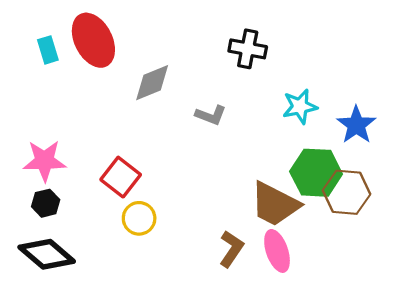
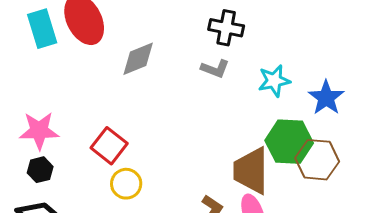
cyan rectangle: (48, 50) -> (42, 29), size x1.5
gray L-shape: (211, 115) -> (215, 69), moved
brown trapezoid: (275, 204) -> (251, 171), turned 63

